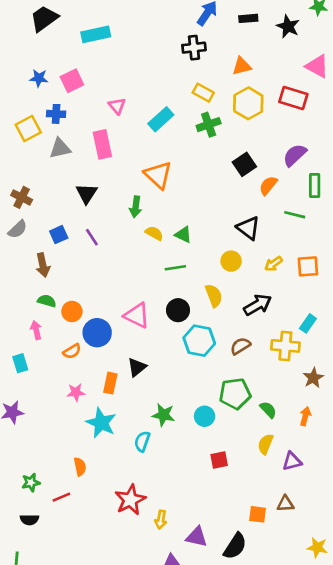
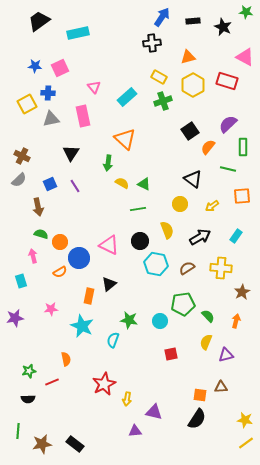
orange square: (308, 266) -> (242, 196), moved
cyan rectangle: (308, 323) -> (236, 236), moved
pink star: (76, 392) -> (51, 309), moved
black semicircle: (235, 546) -> (197, 419), moved

